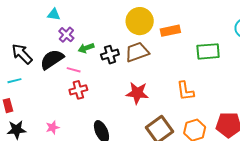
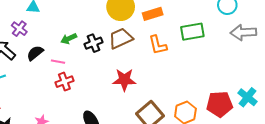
purple cross: (66, 35) -> (19, 29), moved
black semicircle: (52, 59) -> (35, 53), size x0.7
orange L-shape: (185, 91) -> (158, 45), moved

